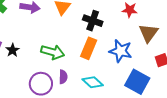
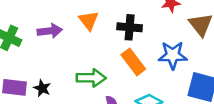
orange rectangle: (89, 48) -> (133, 62), turned -45

